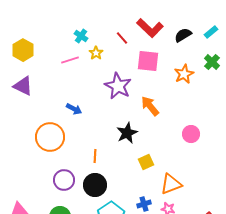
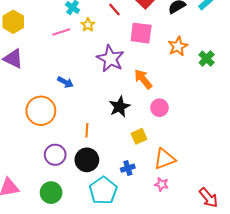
green cross: (212, 62) -> (207, 59), moved
pink circle: (191, 134) -> (159, 108), moved
blue cross: (144, 204) -> (128, 168), moved

